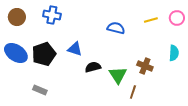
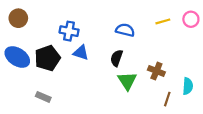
blue cross: (52, 15) -> (69, 31), moved
cyan semicircle: (174, 53) -> (188, 86), moved
black semicircle: (93, 67) -> (117, 58), moved, turned -56
brown line: (133, 92) -> (167, 99), moved

